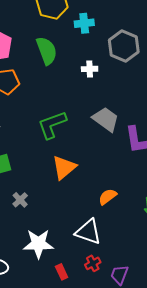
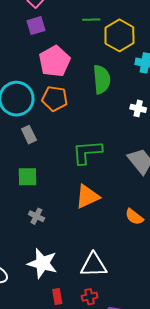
orange semicircle: (108, 197) -> (134, 217), moved, turned -120
gray cross: (20, 200) -> (36, 216), turned -35
white triangle: (88, 232) -> (94, 265), turned -36

